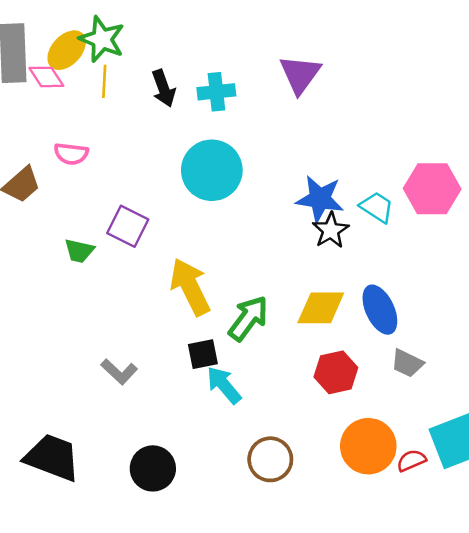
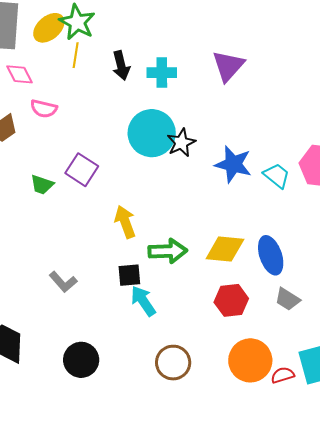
pink diamond: (46, 77) -> (19, 74), moved
black star: (331, 230) -> (181, 143), moved
yellow arrow: (190, 287) -> (125, 222), size x0.7
green arrow: (248, 318) -> (168, 251), turned 45

